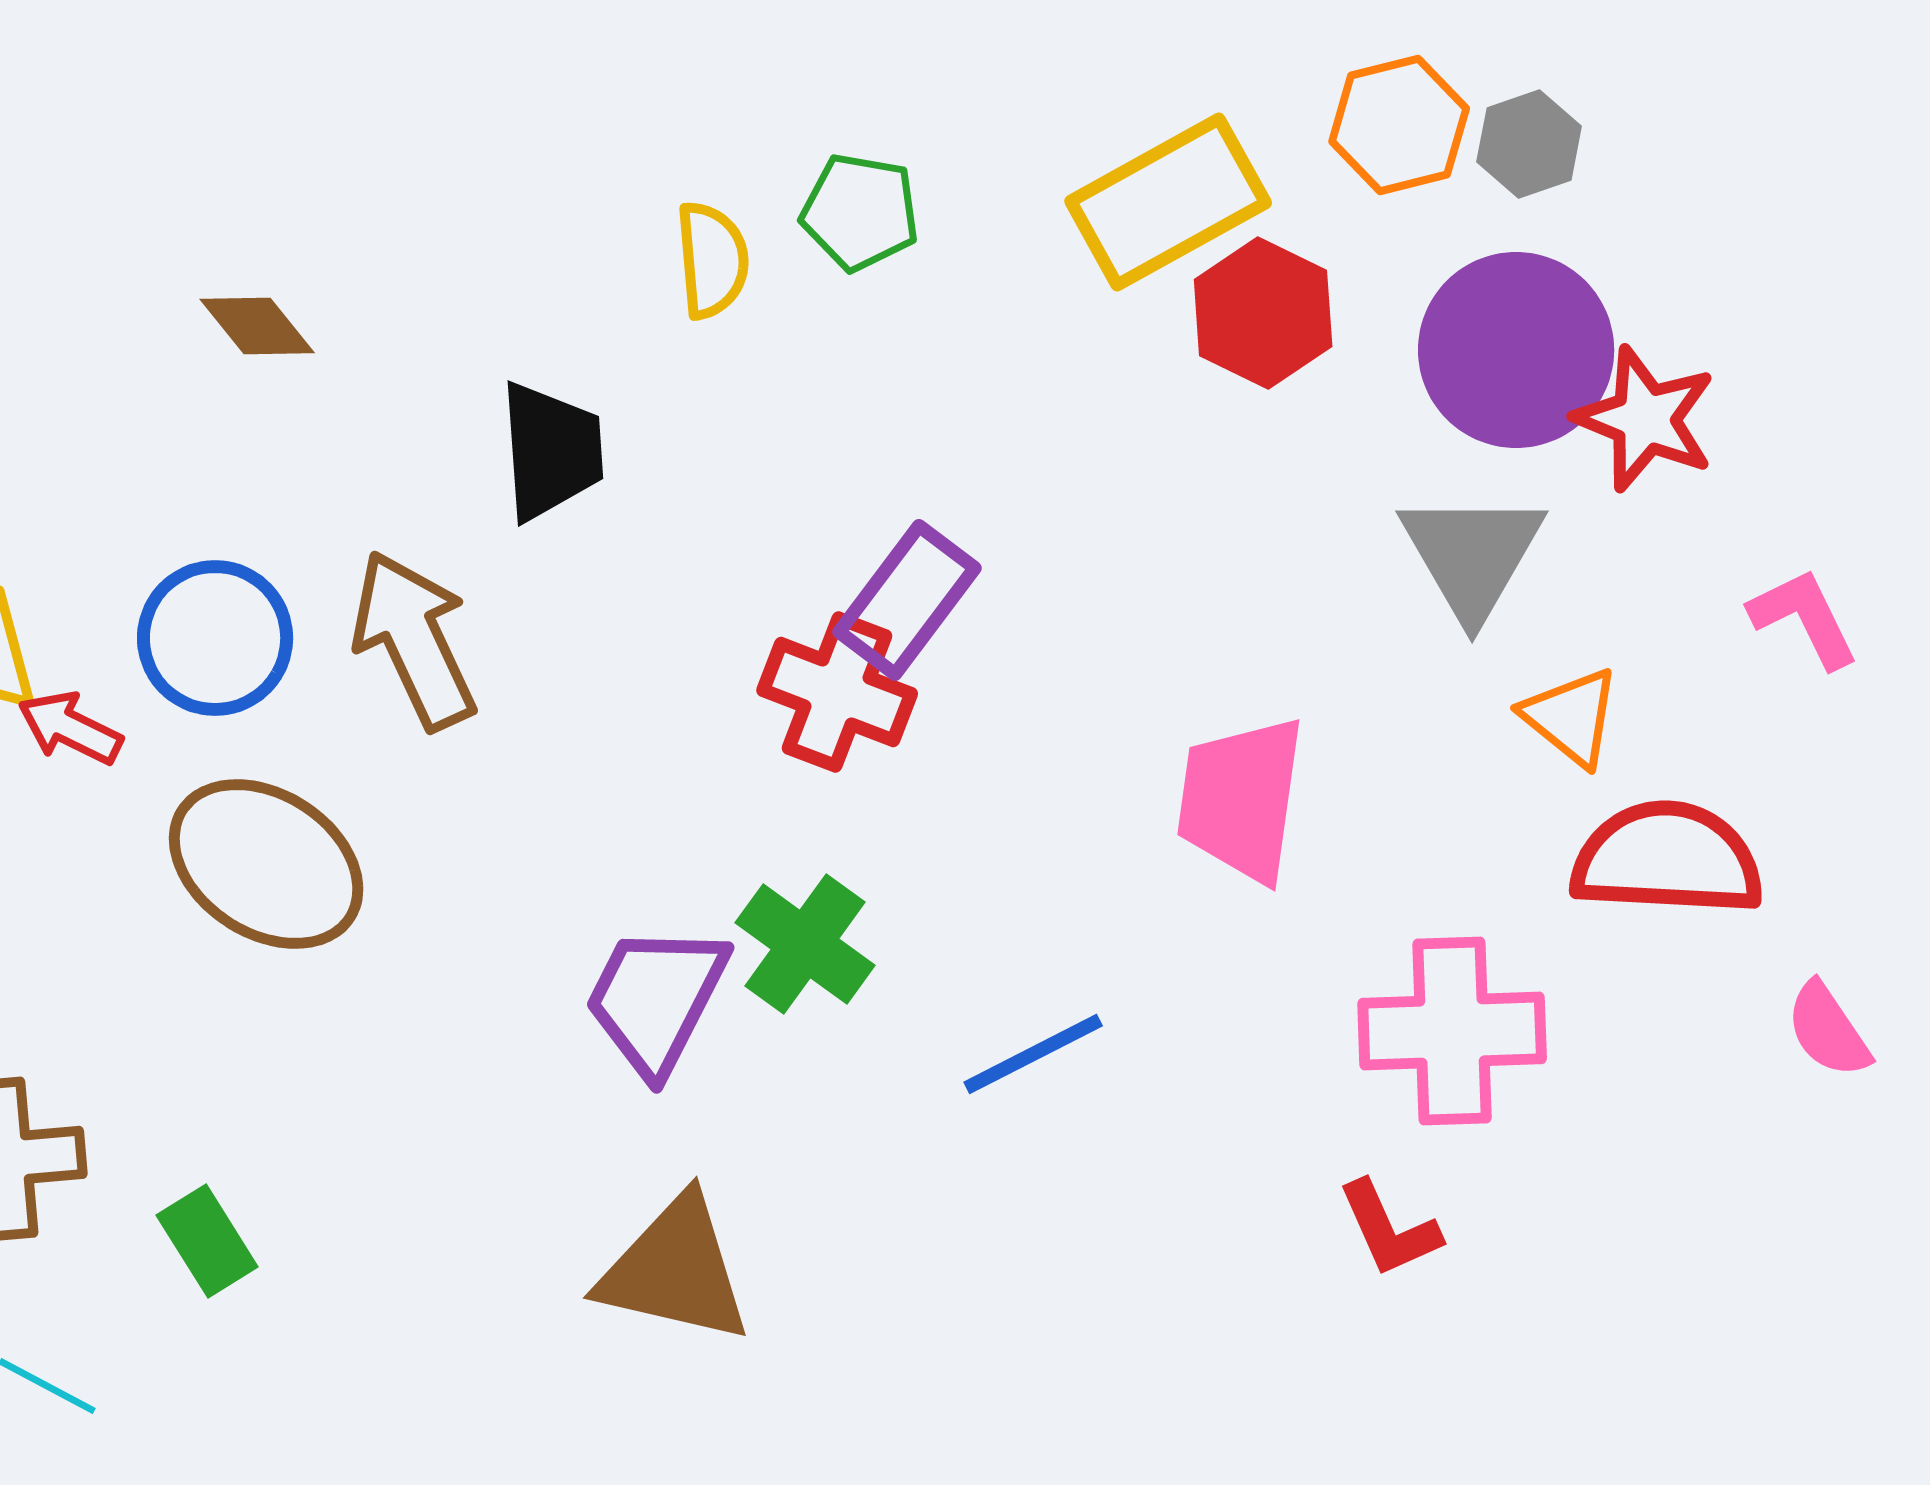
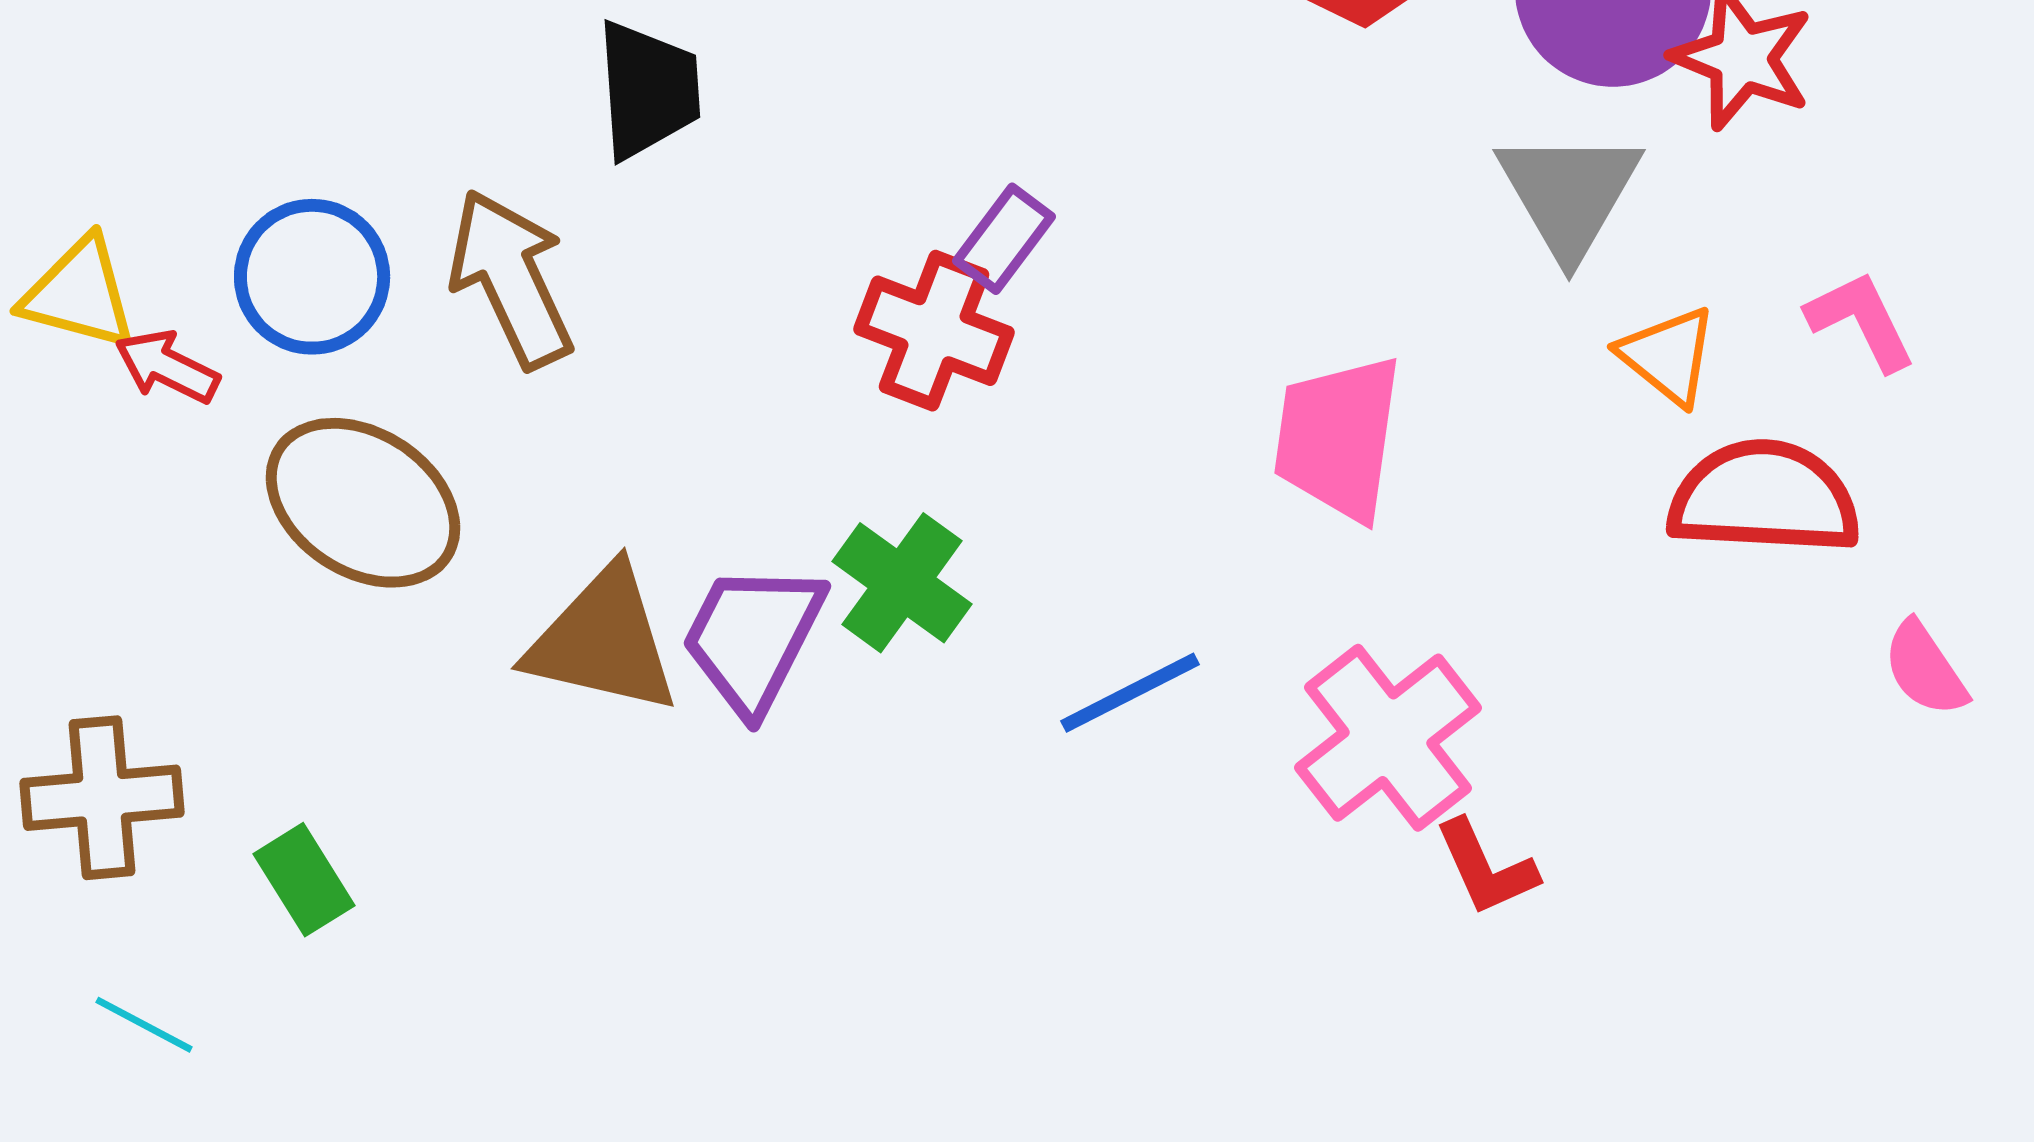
purple rectangle: (907, 600) -> (1004, 239), size x0.7
pink L-shape: (1804, 618) -> (1861, 321), moved
pink cross: (1452, 1031) -> (1388, 738), moved, turned -36
brown triangle: (675, 1270) -> (603, 641), moved

